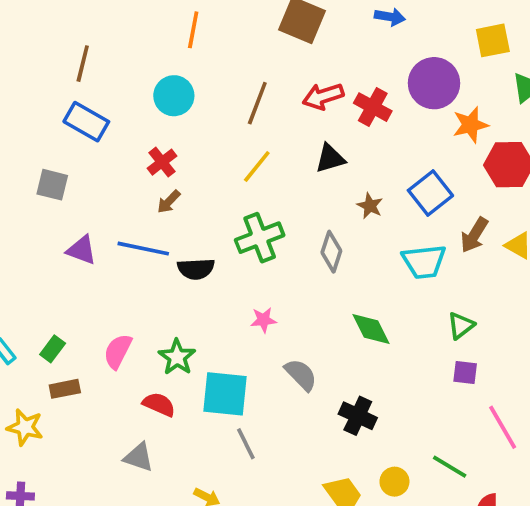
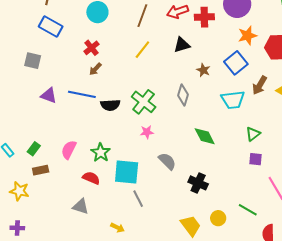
red cross: (373, 107) -> (204, 17), turned -30
orange star: (470, 125) -> (247, 36), moved
green cross: (260, 238) -> (144, 102), moved, turned -30

